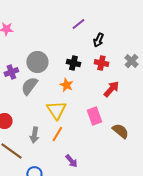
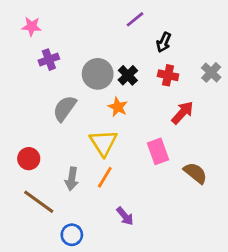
gray circle: (37, 62) -> (98, 74), moved
black cross: (73, 63) -> (128, 75), turned 32
purple cross: (11, 72) -> (49, 60), moved

